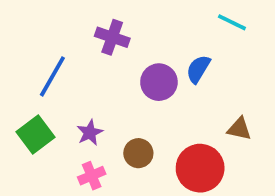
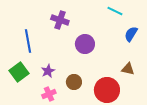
cyan line: (232, 22) -> (115, 11), moved
blue semicircle: (198, 69) -> (131, 34), moved
blue line: (52, 76) -> (28, 41), turned -40

